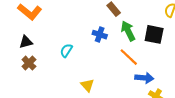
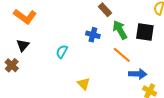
black triangle: (26, 42) -> (23, 45), turned -32
brown cross: (29, 63) -> (12, 65), moved

